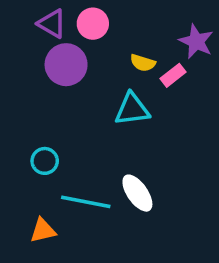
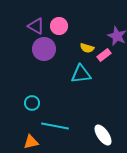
white ellipse: (137, 193) -> (103, 135), moved

